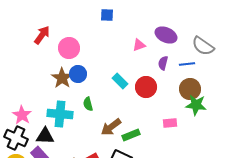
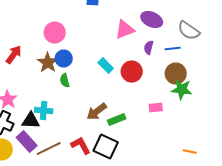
red arrow: (42, 35) -> (14, 54), moved
pink triangle: (139, 45) -> (125, 30), size x1.5
green semicircle: (88, 104) -> (65, 80), moved
cyan cross: (60, 114) -> (44, 110), moved, size x0.7

